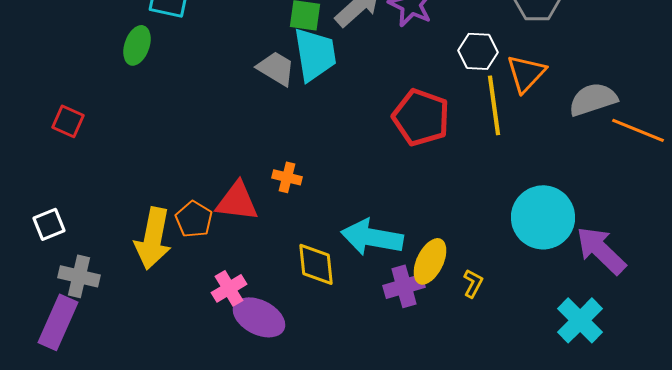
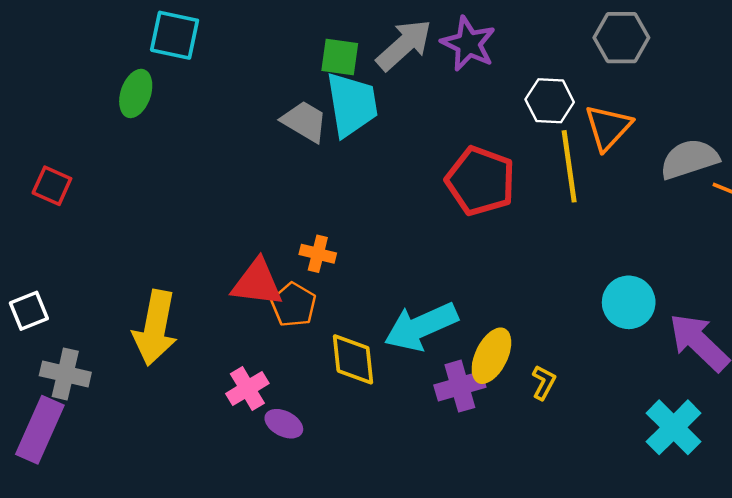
cyan circle: (543, 217) -> (629, 302), size x0.7
orange pentagon: (194, 219) -> (294, 305), moved
cyan arrow: (372, 237) -> (421, 327), turned -34
purple ellipse: (259, 317) -> (284, 424), size x0.6

